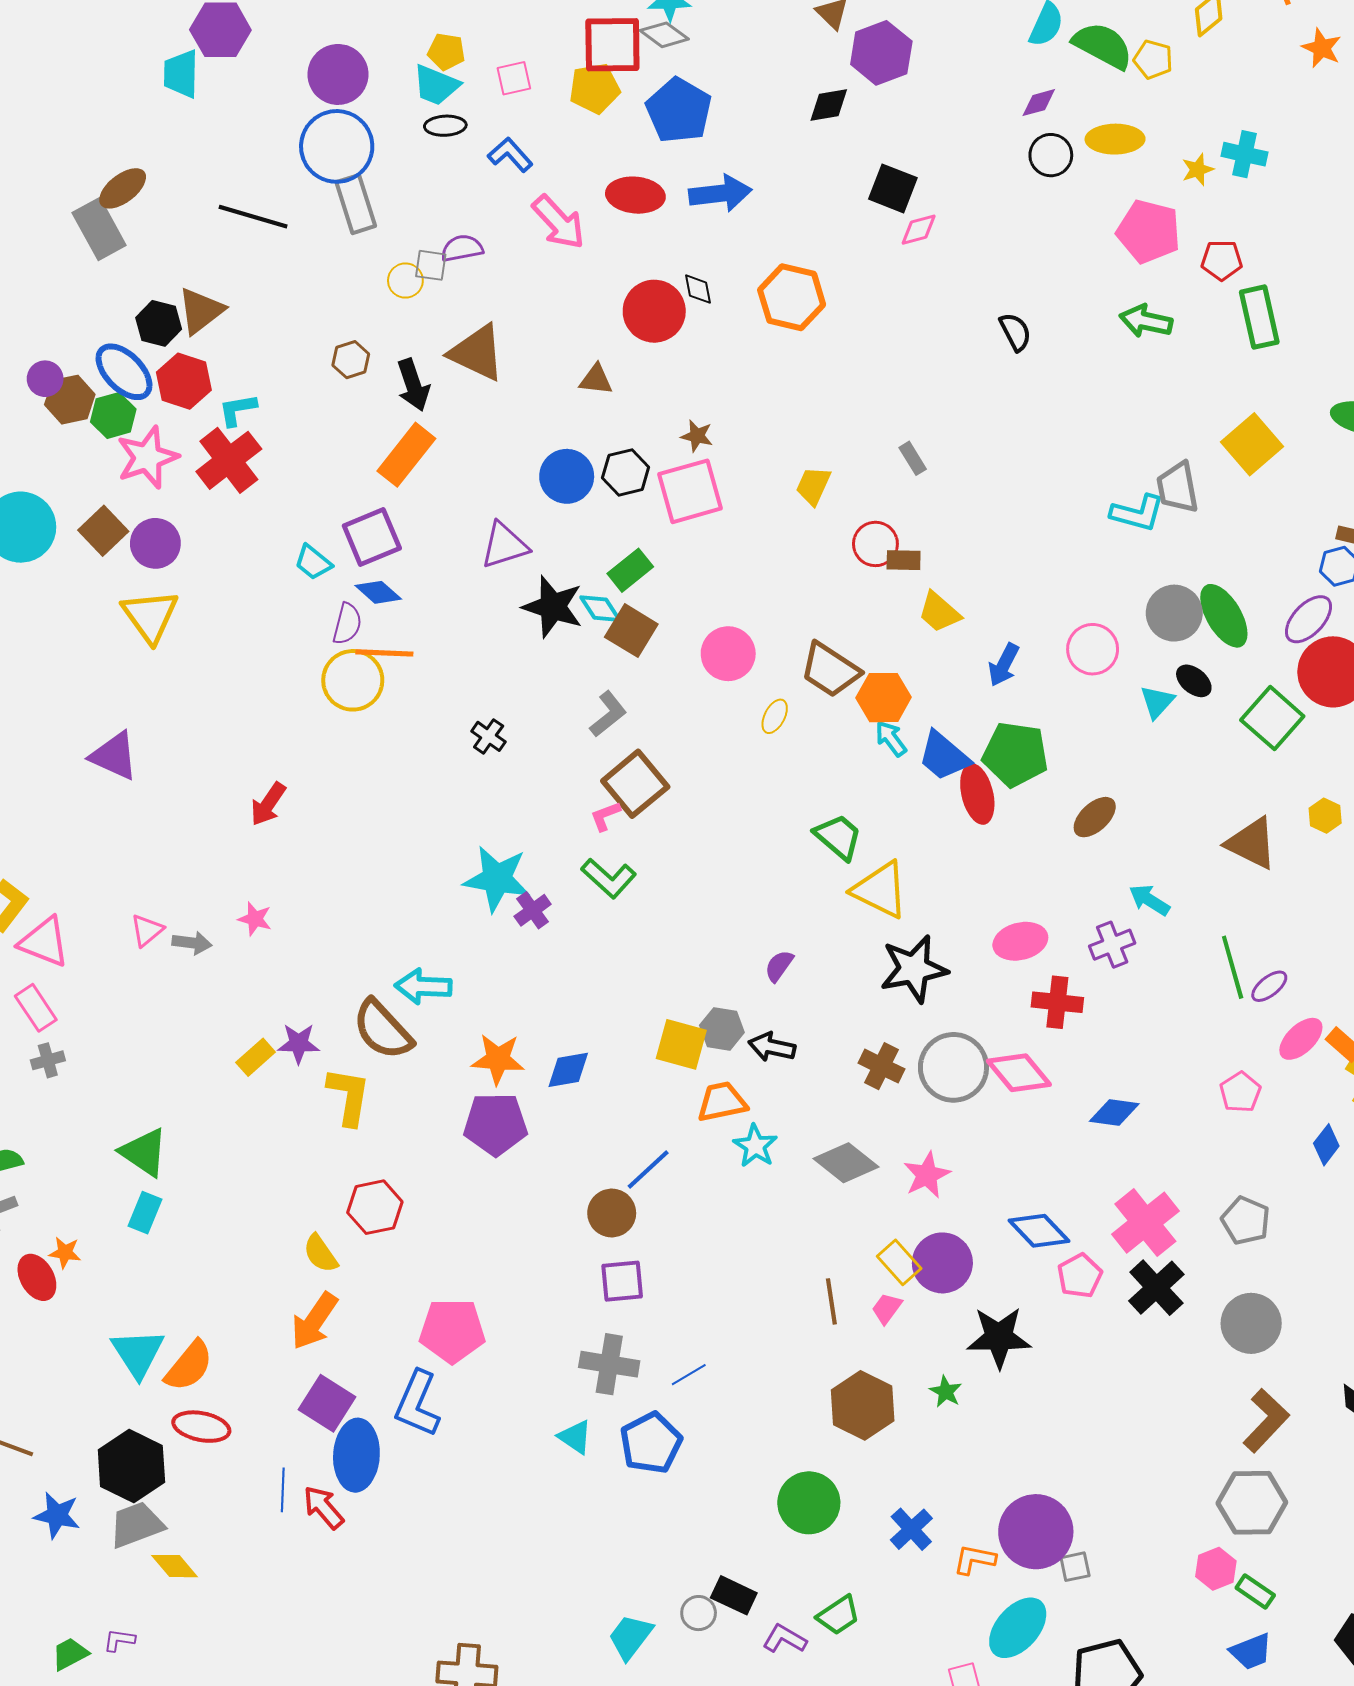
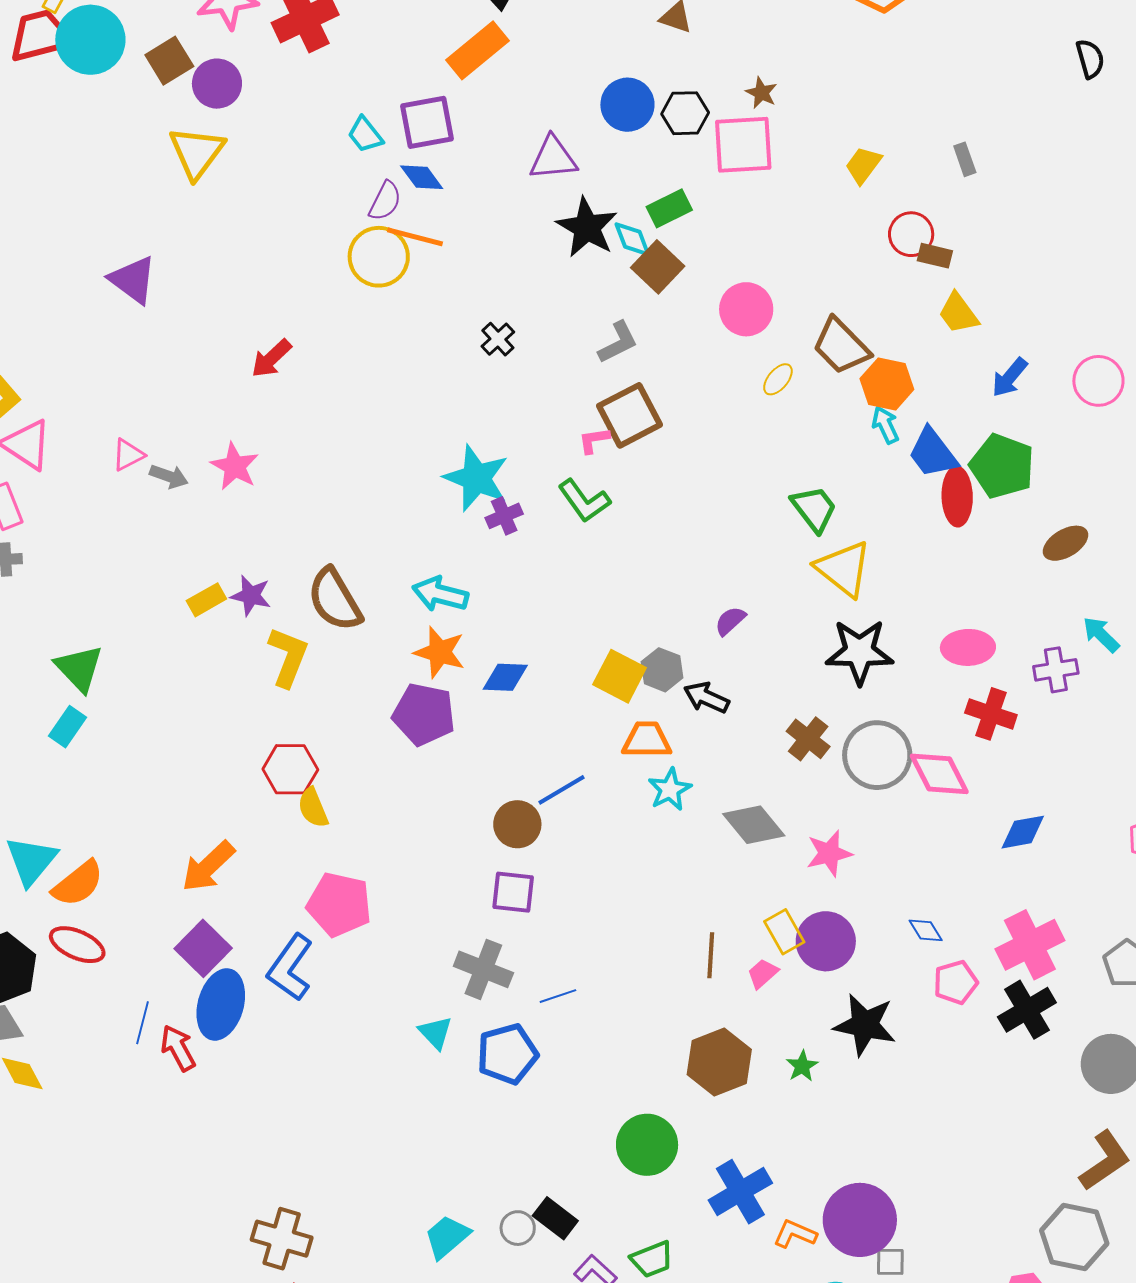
pink star: (255, 919) -> (235, 466), size x1.4
cyan arrow: (423, 986) -> (440, 594), moved
blue diamond: (1114, 1113) -> (1023, 832), turned -30
blue diamond: (1039, 1231) -> (926, 930), size x0.6
yellow semicircle: (320, 1253) -> (313, 808), moved
blue cross: (911, 1529) -> (740, 1192), size x1.4

